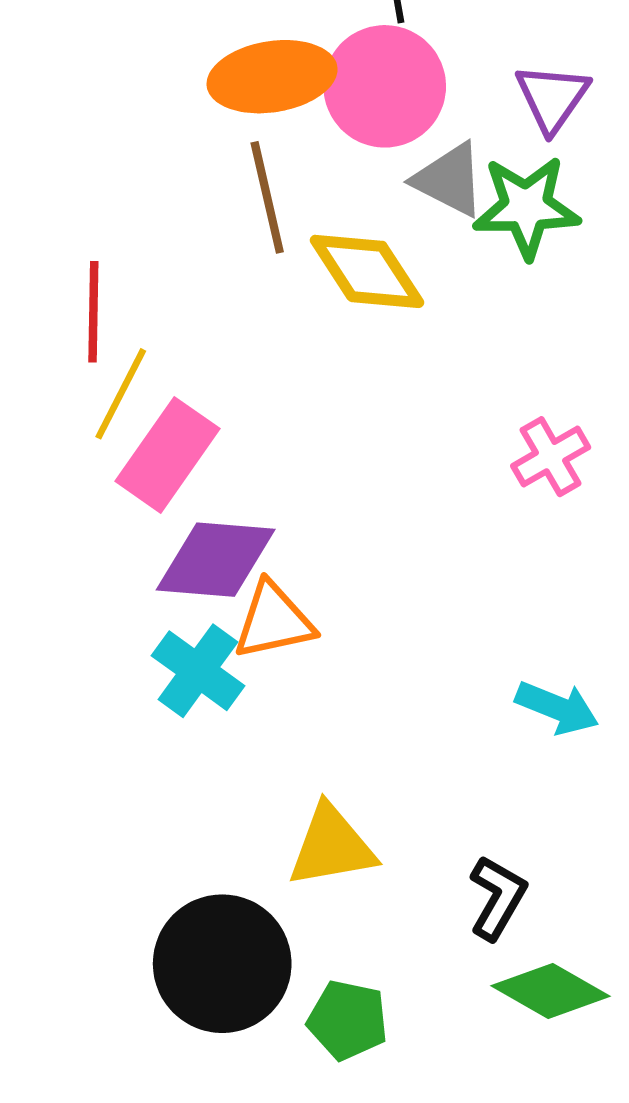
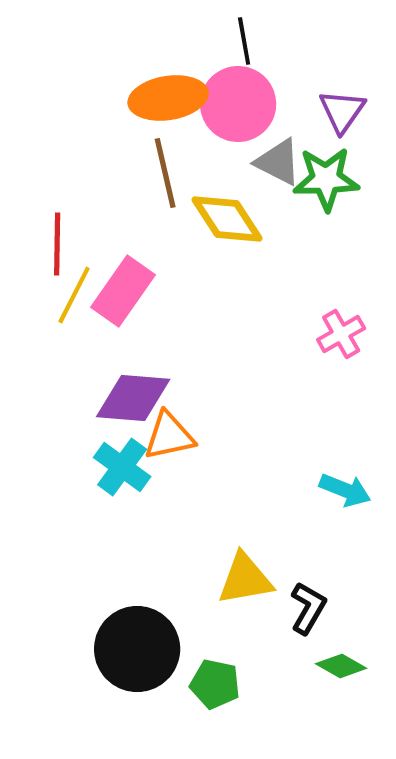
pink rectangle: (167, 455) -> (123, 291), moved
yellow triangle: (332, 846) -> (245, 579), moved
green diamond: (551, 991) -> (341, 666), size x0.7

